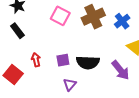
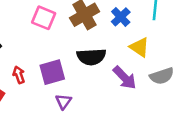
purple square: (63, 60) -> (52, 72), size x1.5
black semicircle: (88, 62) -> (91, 57), moved

